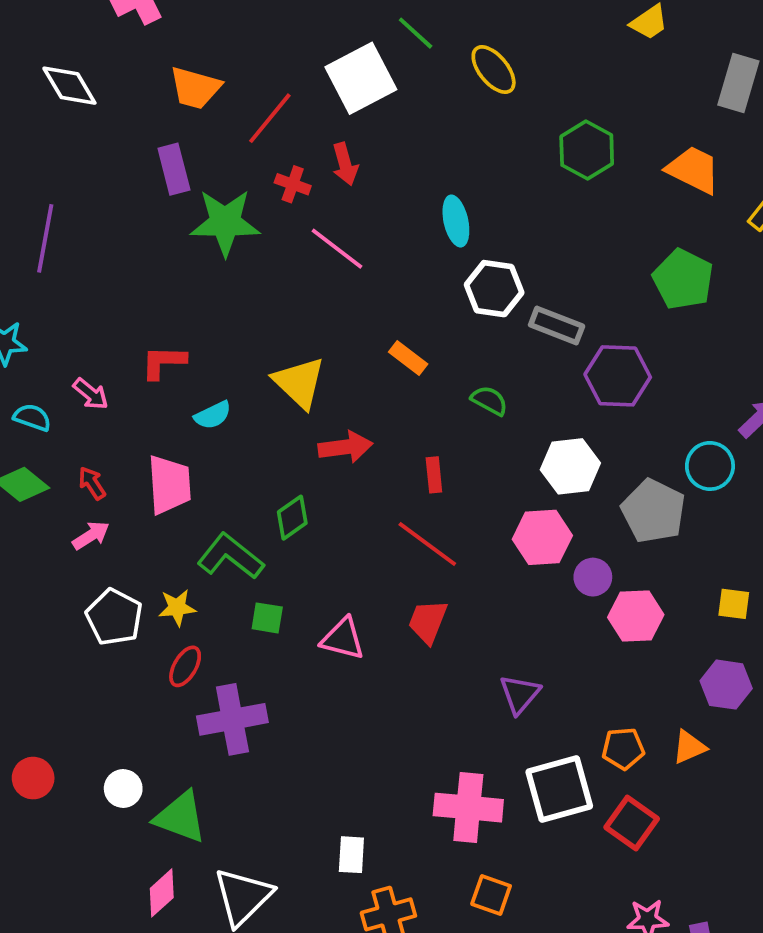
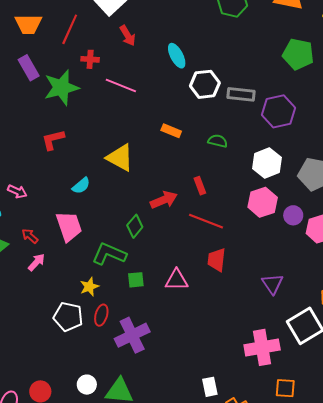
red arrow: (345, 164) -> (128, 36), moved
red L-shape: (163, 362) -> (53, 140), moved
red arrow: (345, 447) -> (164, 200), moved
white pentagon: (114, 617) -> (68, 317), moved

